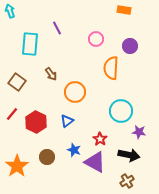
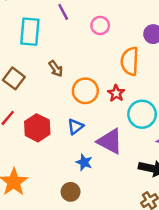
pink circle: (96, 39) -> (100, 25), moved
red star: (100, 139) -> (116, 93), moved
brown circle: (47, 157) -> (71, 192), moved
purple triangle: (95, 162) -> (110, 141), moved

